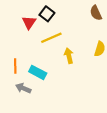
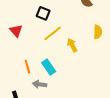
red triangle: (29, 22) -> (16, 31), moved
cyan rectangle: (38, 72) -> (49, 67), turned 42

